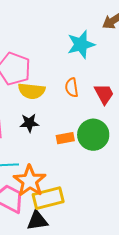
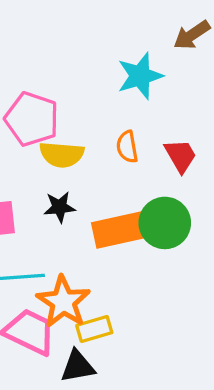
orange rectangle: (65, 138) -> (119, 230), size x1.8
yellow rectangle: (48, 198) -> (94, 329), size x0.7

